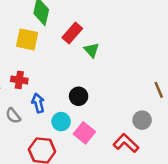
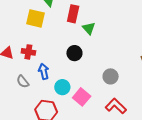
red rectangle: (72, 33) -> (73, 14), turned -30
black circle: (79, 96) -> (74, 53), moved
gray circle: (142, 120) -> (111, 76), moved

